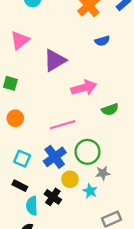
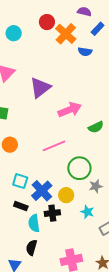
blue semicircle: (102, 41) -> (85, 52), moved, turned 32
blue cross: (55, 157) -> (42, 191), moved
cyan star: (90, 191) -> (87, 212), moved
black cross: (53, 197) -> (52, 213), turned -35

